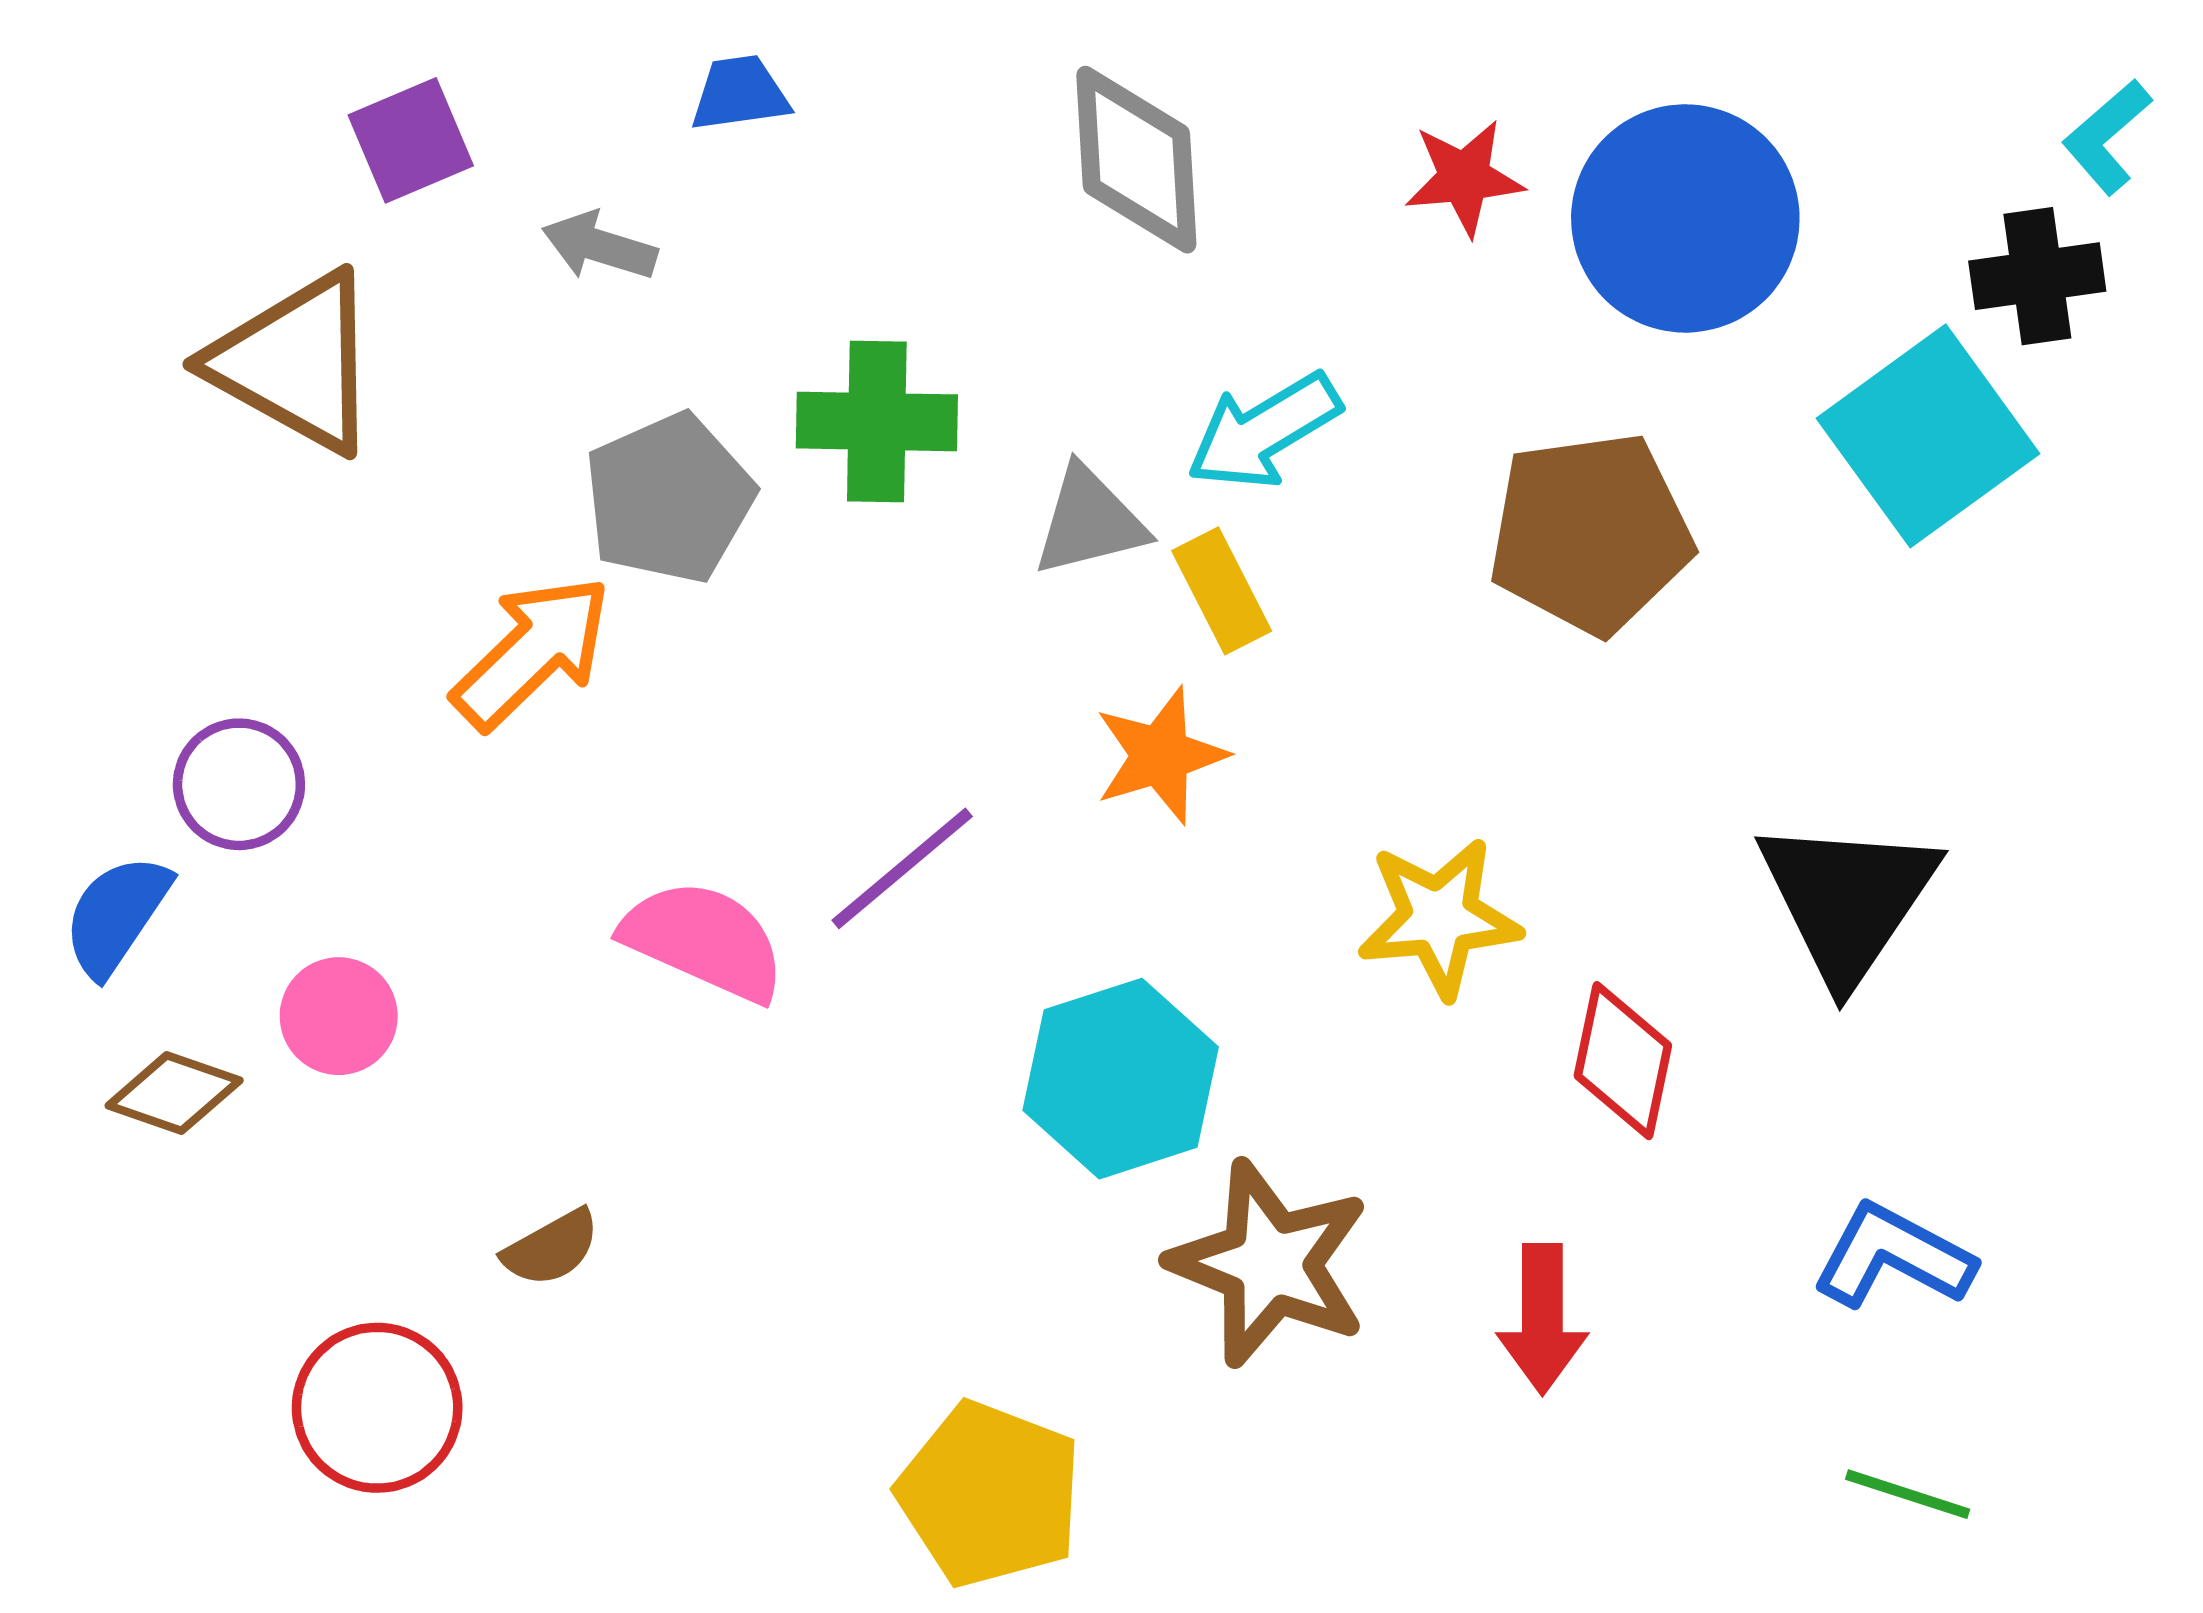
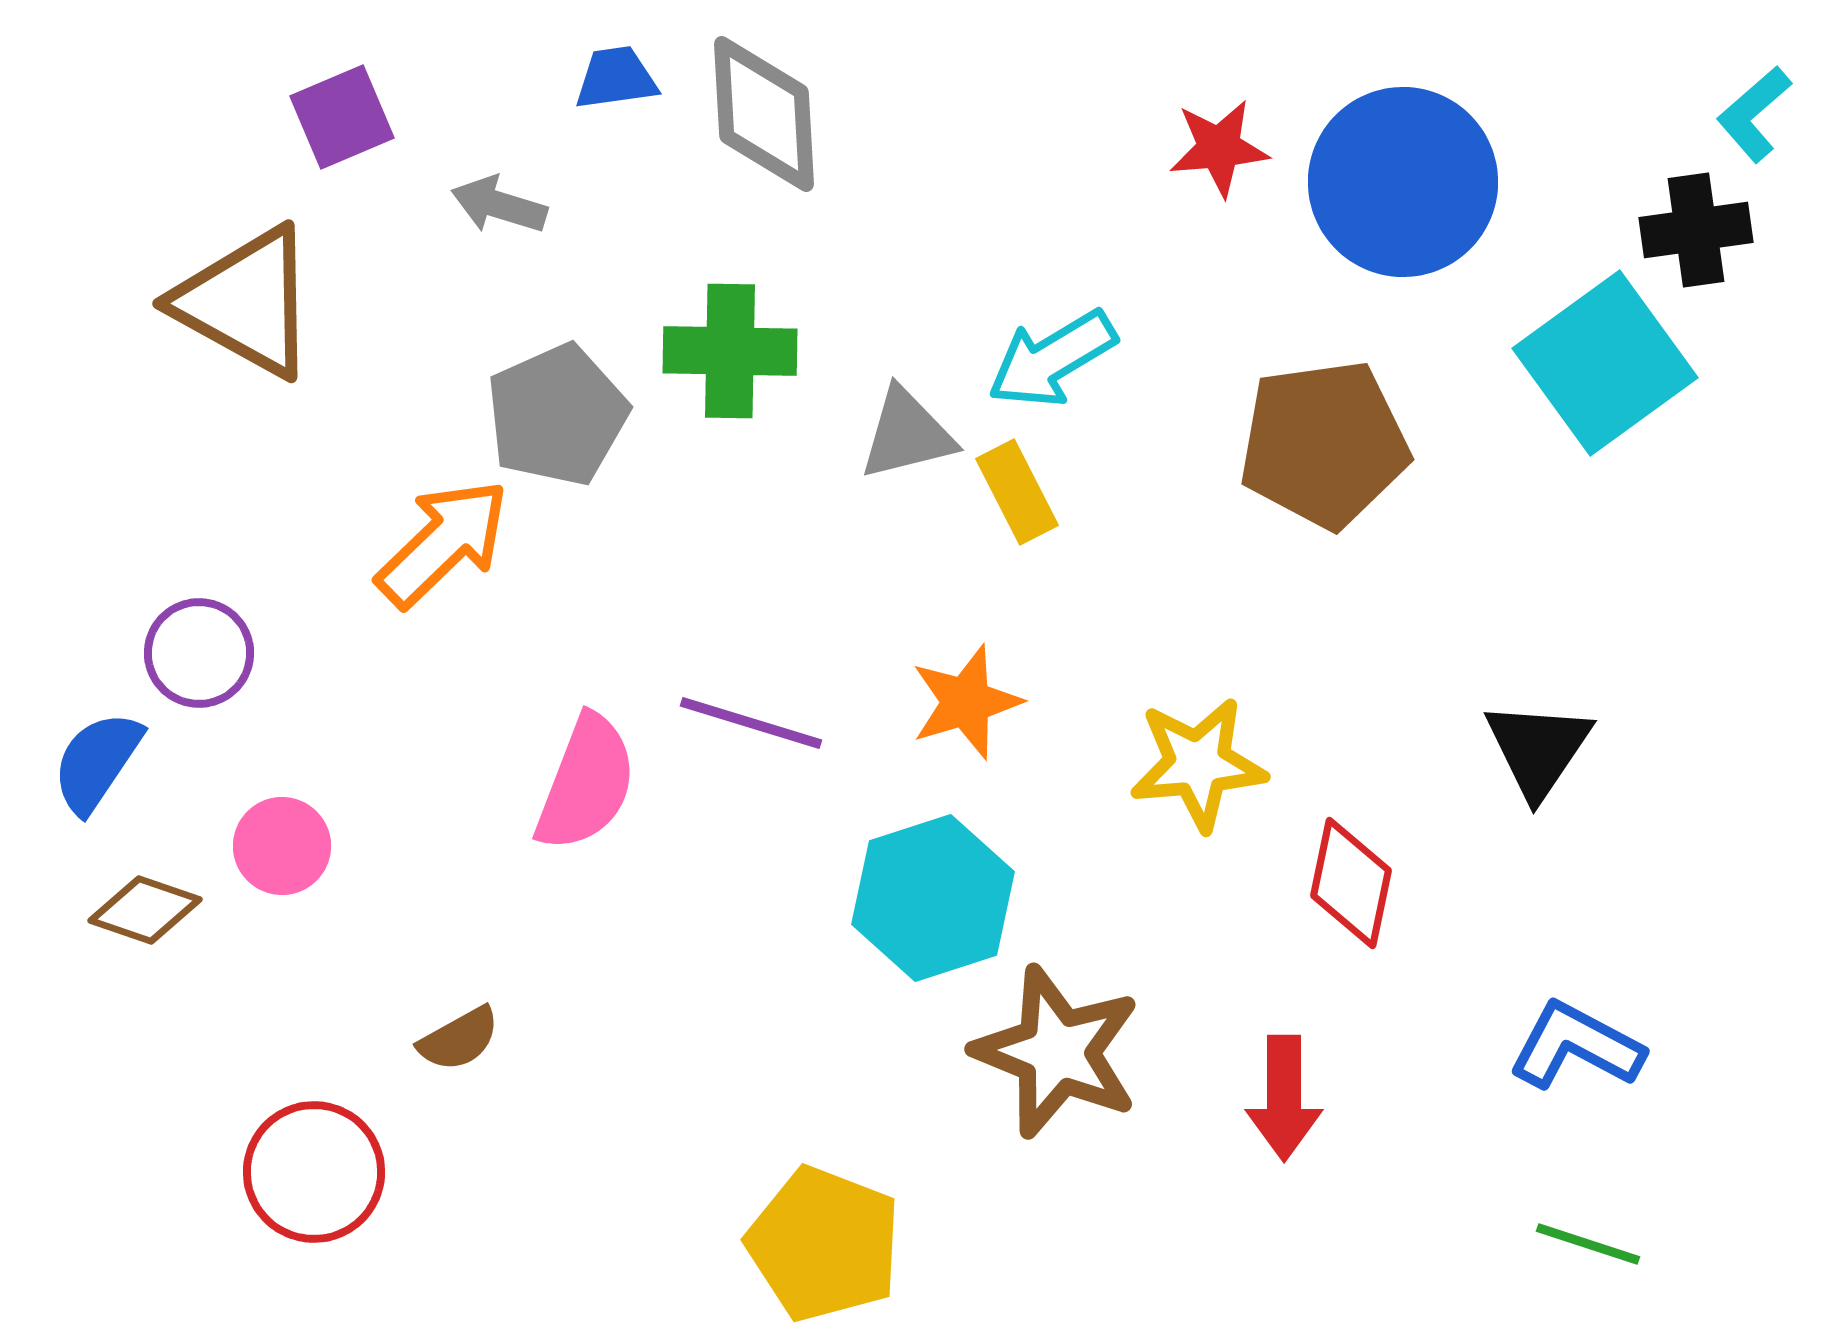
gray diamond: (1136, 160) -> (764, 114), moved
orange star: (1160, 755) -> (966, 702), moved
purple line: (902, 868) -> (751, 723), turned 57
black triangle: (1848, 900) -> (1538, 749), size x0.7
pink semicircle: (704, 940) -> (586, 783), turned 87

